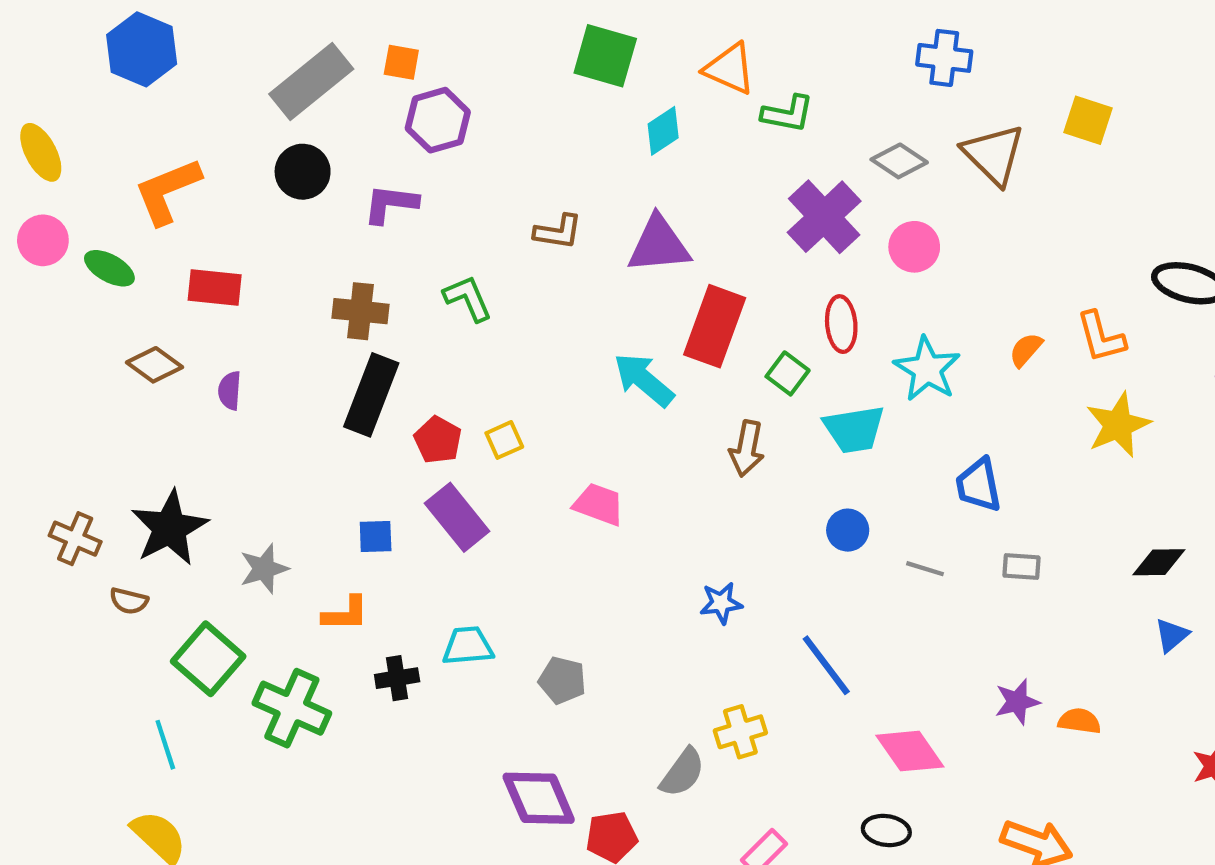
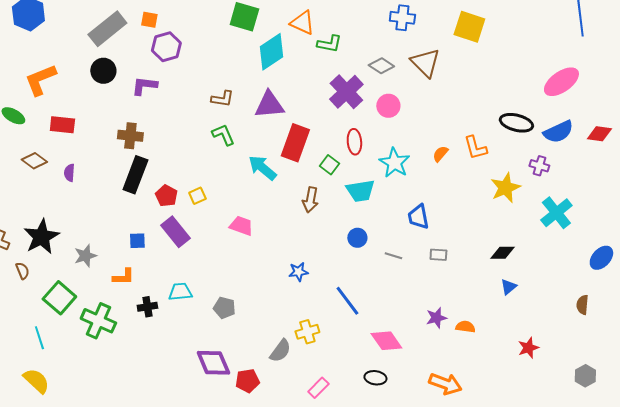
yellow square: (1088, 120) -> (469, 27), moved, size x1.4
cyan diamond: (663, 131) -> (271, 52), size x1.6
green L-shape: (468, 298) -> (223, 135), moved
yellow star: (1118, 425) -> (505, 188), moved
brown semicircle: (129, 601) -> (22, 271), turned -126

